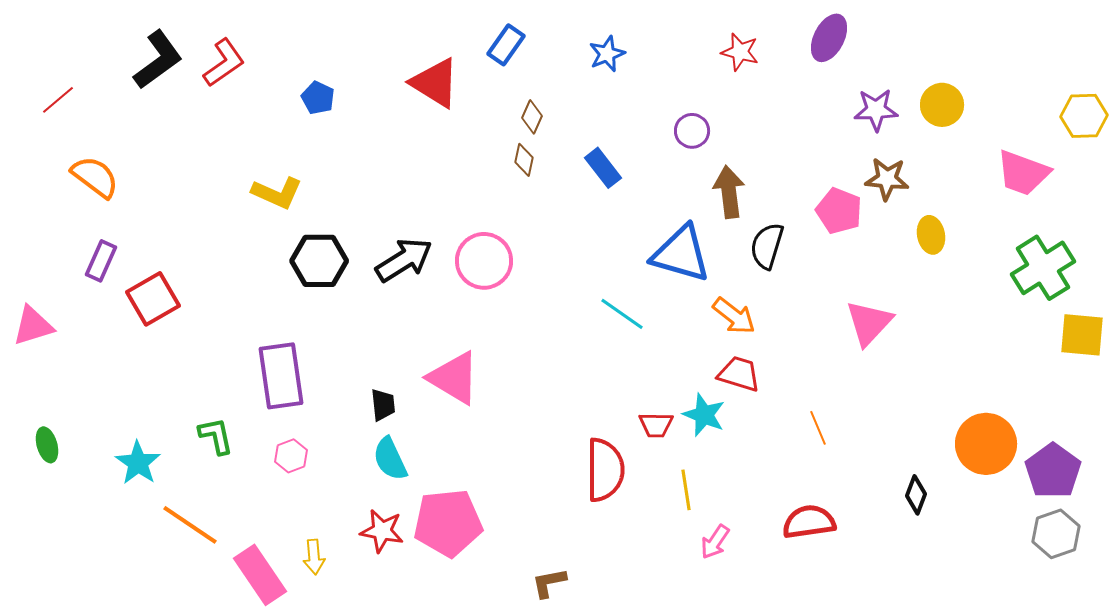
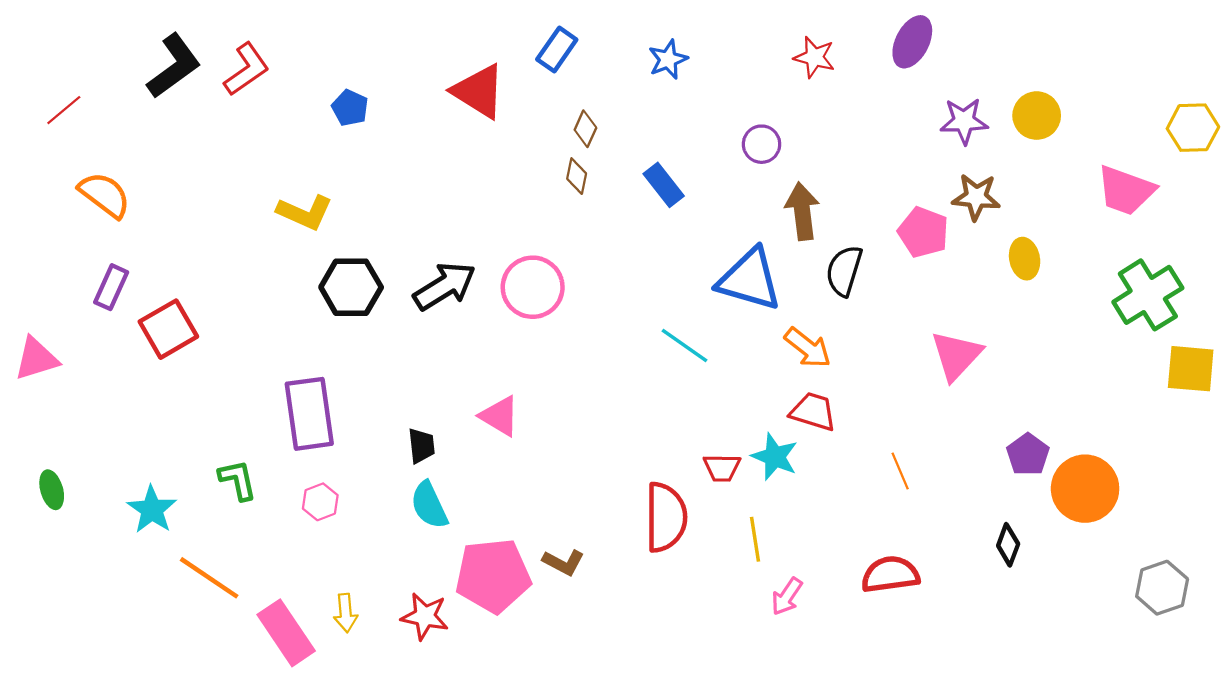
pink triangle: (454, 378) -> (500, 416), size x0.7
purple pentagon: (1053, 471) -> (1028, 455), moved, size x0.7
red star: (382, 531) -> (425, 616), moved
brown L-shape: (549, 583) -> (563, 562), moved, turned -141

